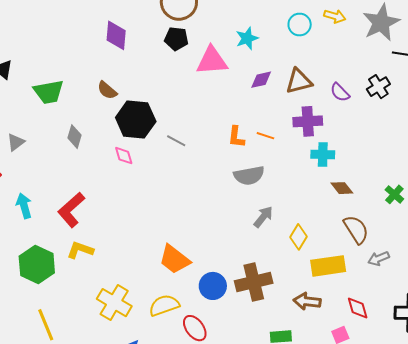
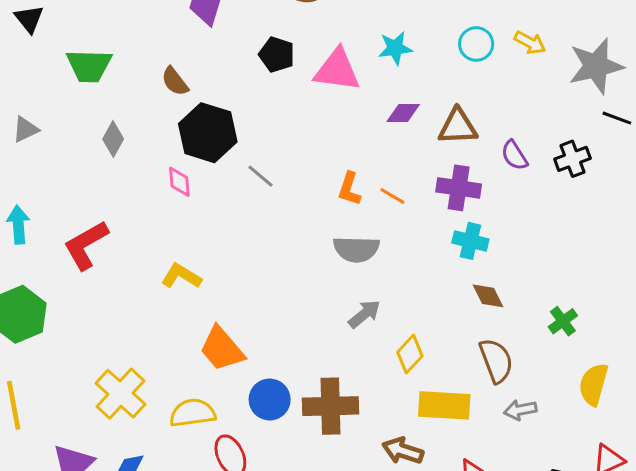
black pentagon: (176, 39) -> (277, 55), moved
yellow L-shape: (80, 250) -> (181, 276), moved

